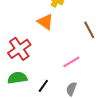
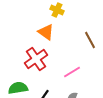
red cross: (19, 49) -> (36, 59), moved

